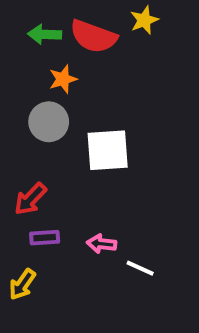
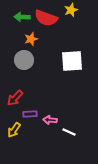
white square: (108, 150) -> (72, 61), moved
purple rectangle: (45, 238) -> (30, 114), moved
yellow arrow: (22, 284) -> (14, 130), moved

